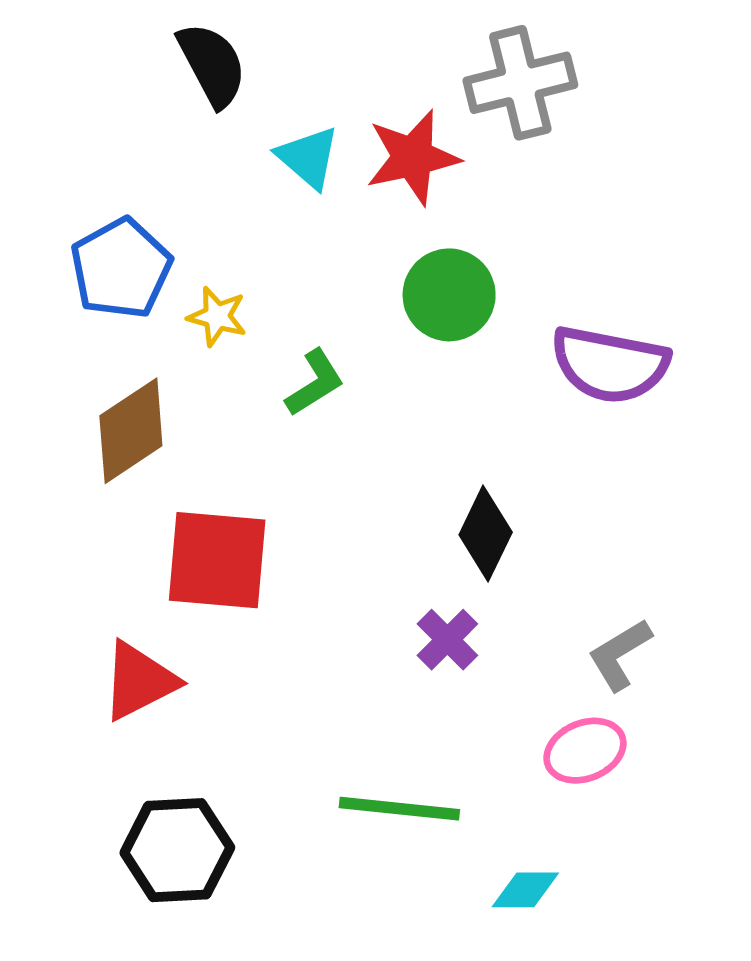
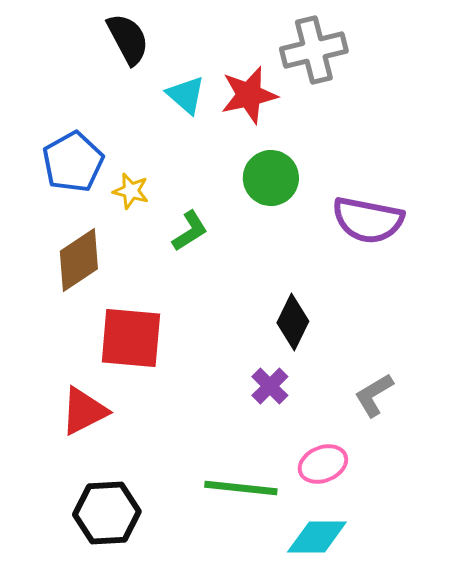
pink ellipse: (585, 751) -> (323, 464), moved
cyan diamond: (525, 890) -> (317, 537), size x1.5

